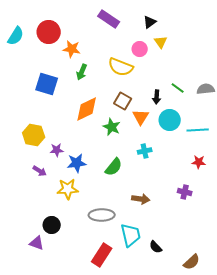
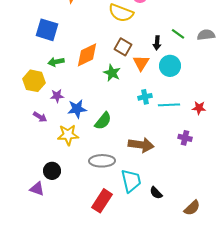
green arrow: (82, 72) -> (56, 62), moved, turned 56
cyan line: (198, 130) -> (169, 105), moved
green semicircle: (114, 167) -> (103, 121), moved
brown arrow: (141, 199) -> (141, 145), size x1.4

